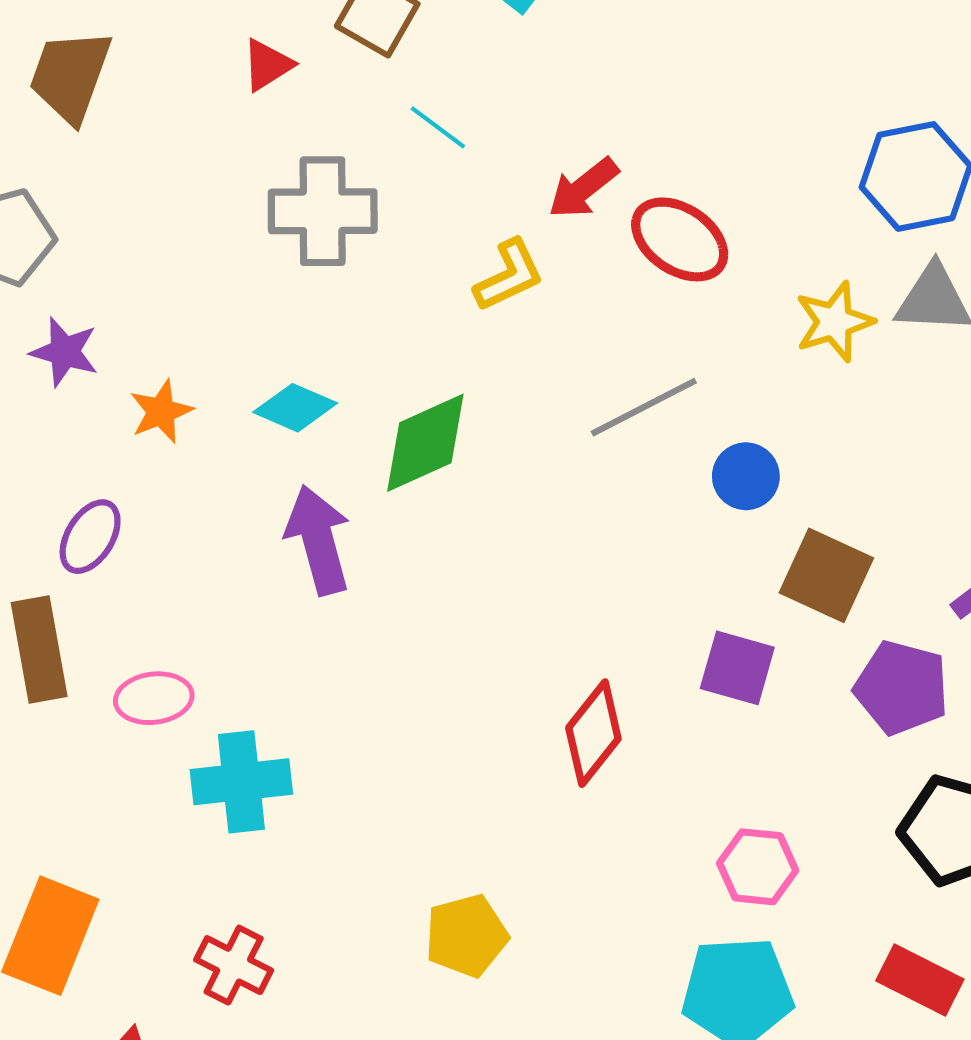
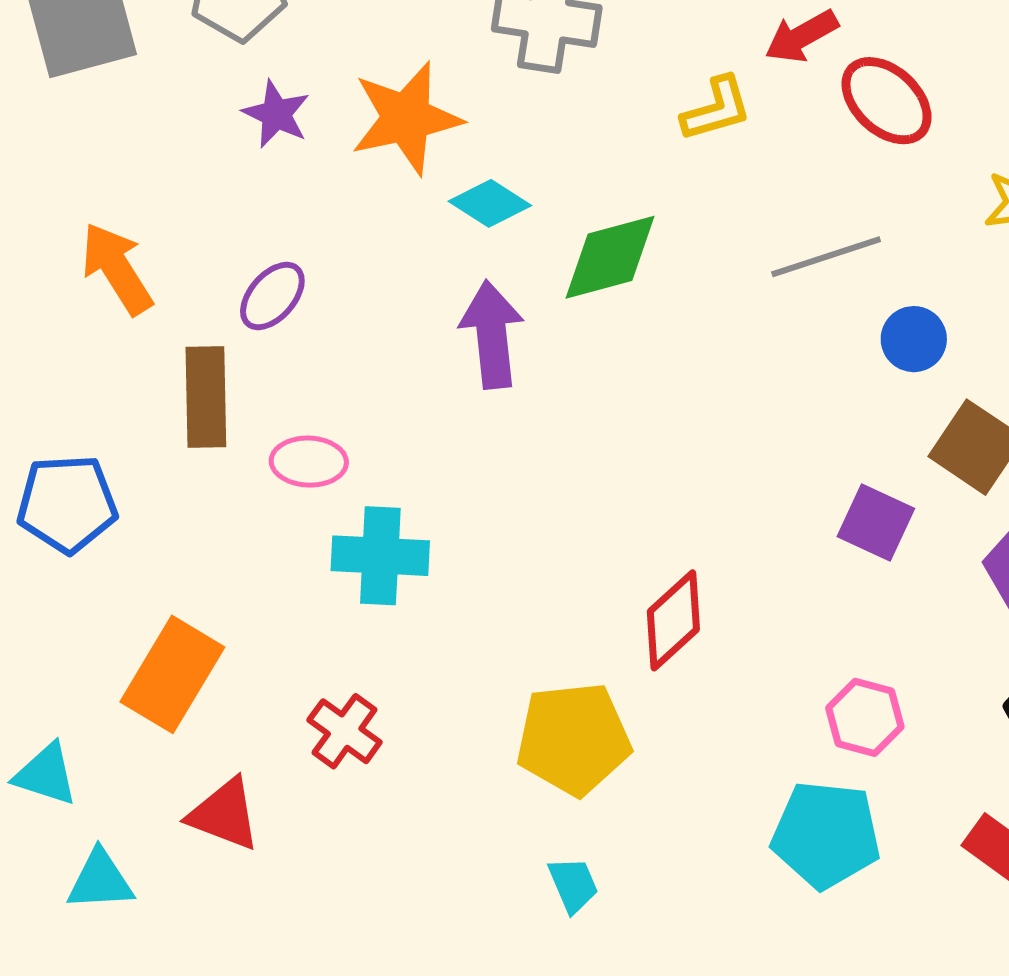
orange star: (161, 411) -> (406, 118), moved, size x1.8
red diamond: (593, 733) -> (673, 620), moved
yellow pentagon: (466, 936) -> (573, 739), size x1.4

